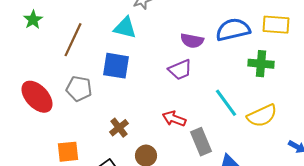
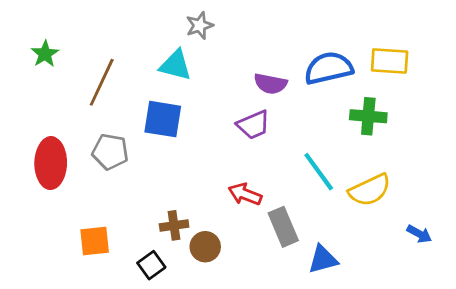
red ellipse: (37, 97) -> (51, 163), turned 44
brown cross: (119, 128) -> (174, 225), moved, turned 30

